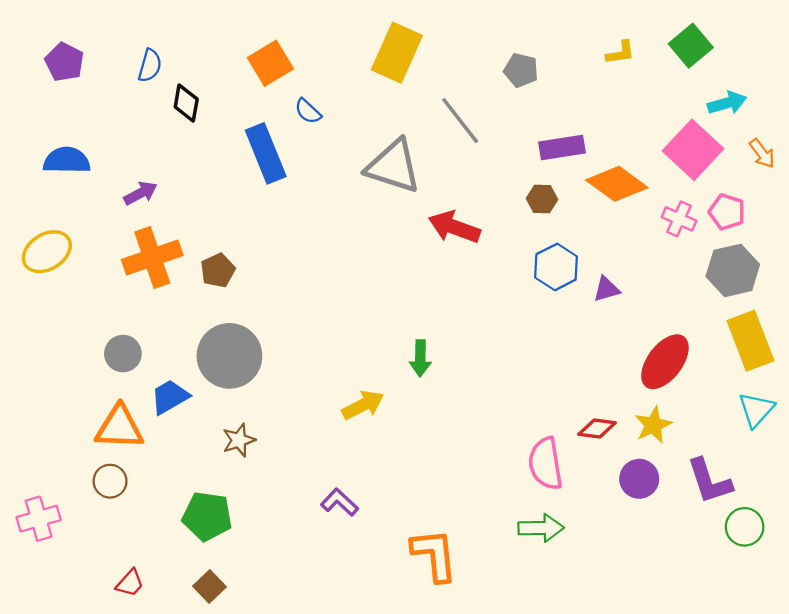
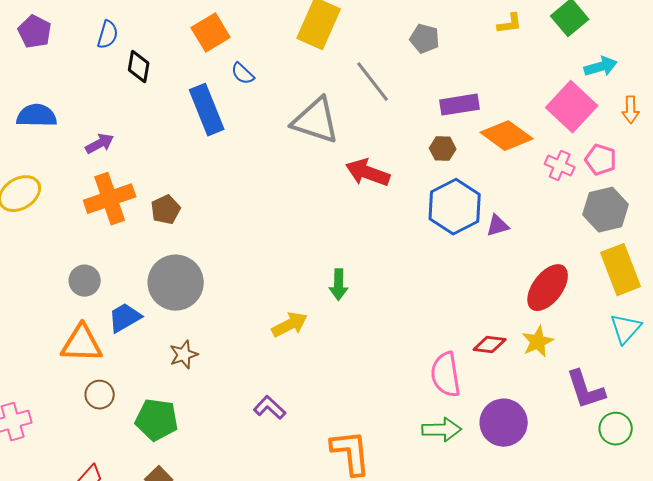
orange arrow: (762, 153) -> (631, 110), turned 36
blue hexagon: (556, 267) -> (455, 207), size x1.4
purple circle: (639, 479) -> (504, 423), moved, size x1.4
brown circle: (110, 481) -> (100, 395), moved

